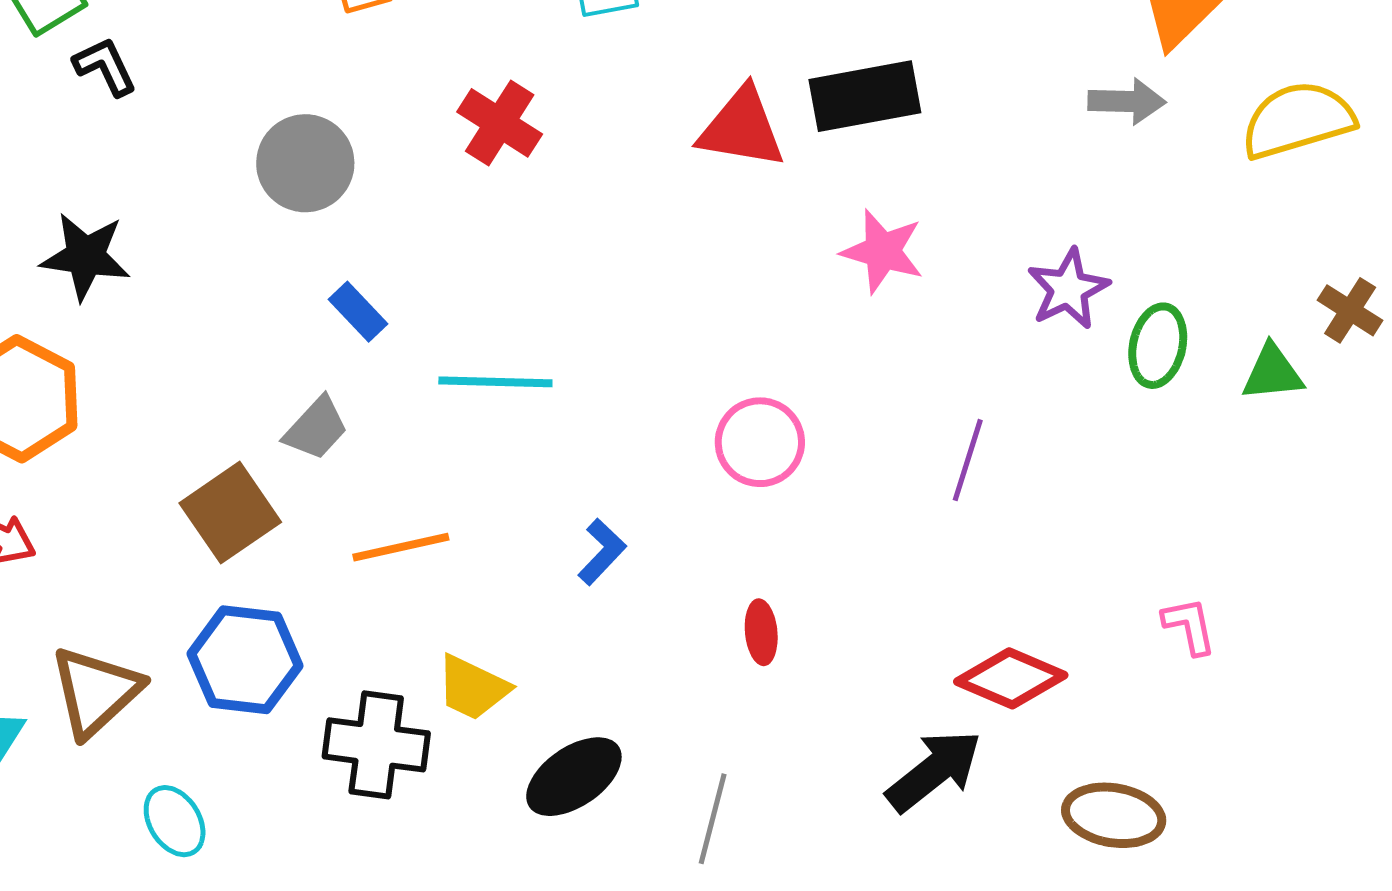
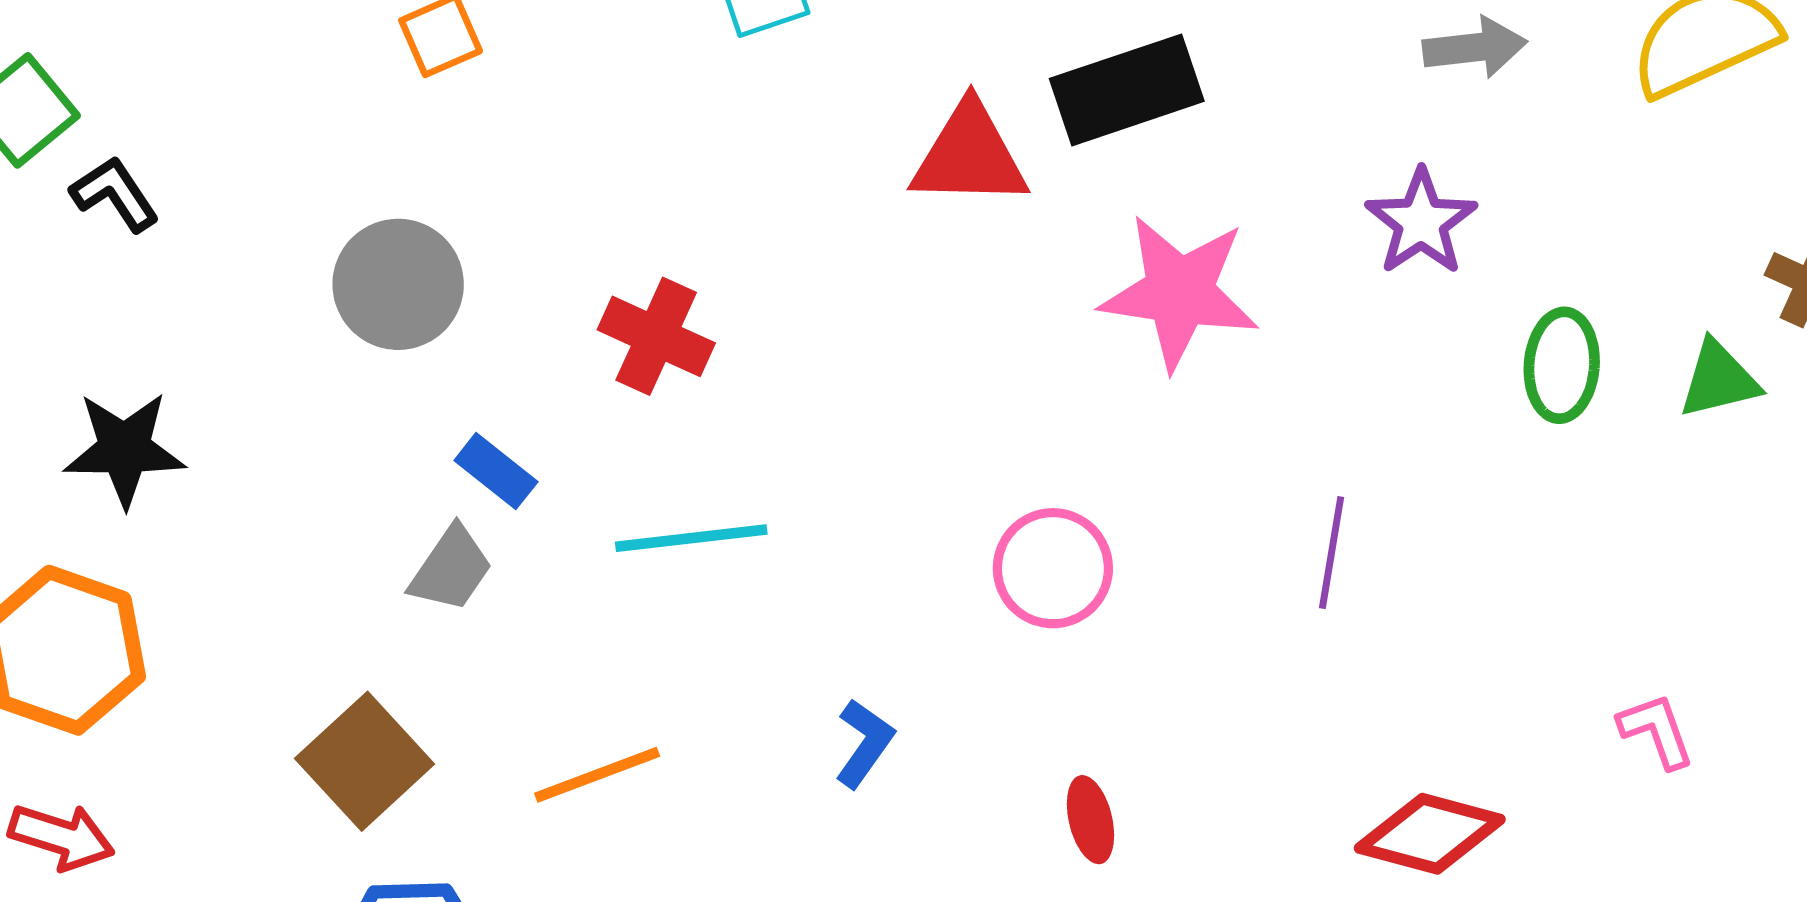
red cross: (500, 123) -> (656, 336), moved
pink star: (883, 251) -> (1179, 292), size x1.4
purple star: (1068, 289) -> (1421, 222), moved
gray trapezoid: (316, 428) -> (451, 569), moved

